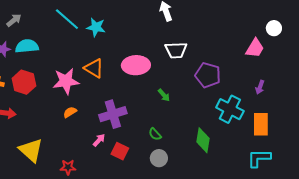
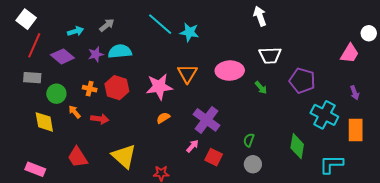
orange triangle: (94, 68) -> (187, 74), turned 30
purple arrow: (260, 87) -> (355, 93), turned -40
green arrow: (164, 95) -> (261, 88), moved
purple cross: (113, 114) -> (207, 120), turned -36
green semicircle: (155, 134) -> (249, 140), turned 64
cyan L-shape: (259, 158) -> (331, 164), moved

